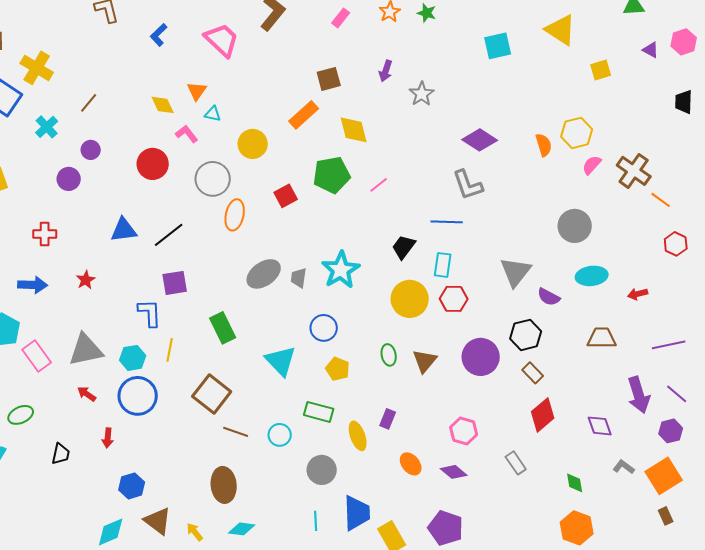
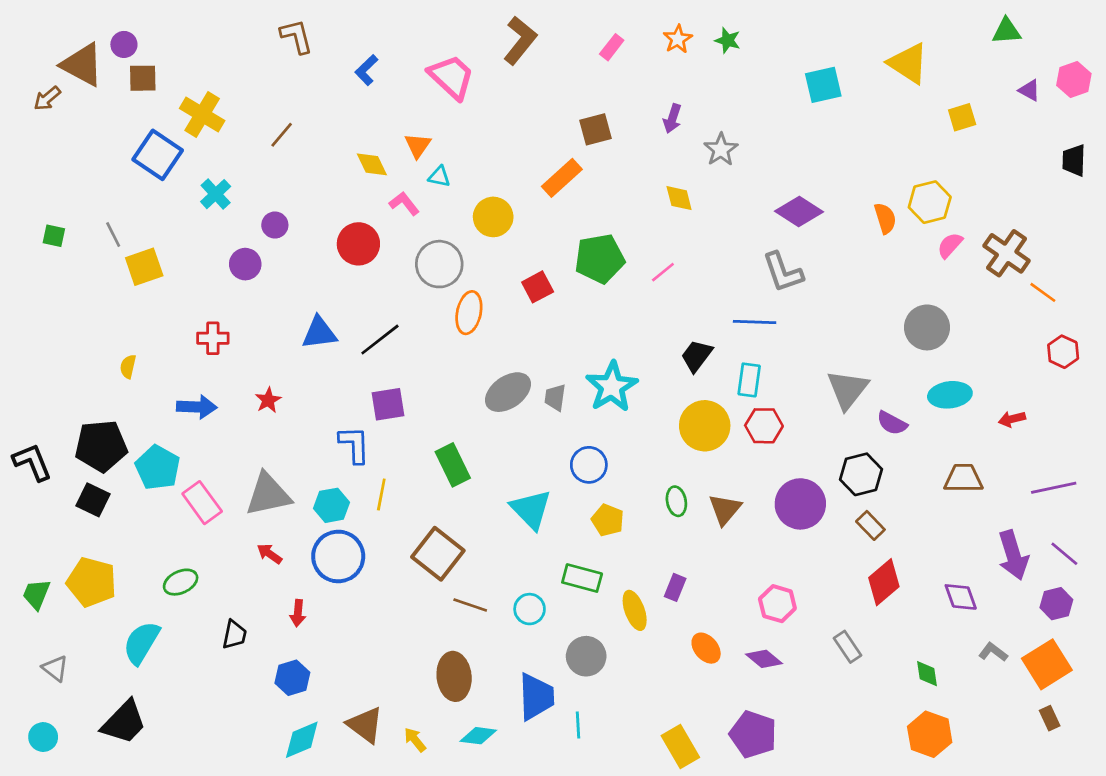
brown line: (89, 103) -> (282, 135), moved
yellow diamond: (354, 130) -> (679, 198), moved, size x0.7
blue hexagon: (132, 486) -> (292, 678), moved
blue trapezoid: (357, 513) -> (536, 697), moved

